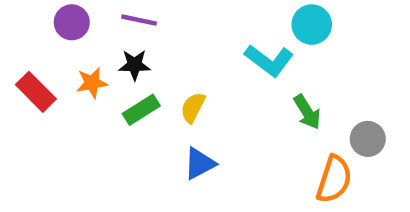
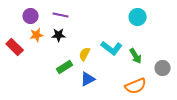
cyan L-shape: (269, 60) -> (112, 48), moved
orange star: (92, 83) -> (37, 35), moved
green rectangle: (141, 110) -> (65, 67), moved
orange semicircle: (334, 179) -> (136, 86), moved, turned 50

